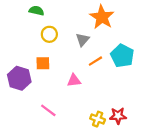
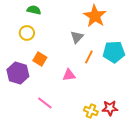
yellow circle: (49, 34) -> (27, 33), moved
cyan pentagon: (122, 56) -> (114, 52), turned -30
orange line: (95, 61) -> (89, 57), turned -32
orange square: (43, 63) -> (40, 59), turned 32

